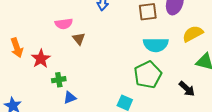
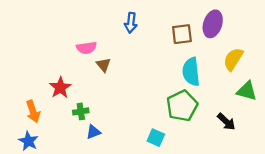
yellow semicircle: (193, 34) -> (233, 59), turned -30
cyan semicircle: (156, 45) -> (191, 72), turned 85
orange arrow: (17, 48) -> (33, 111), moved

